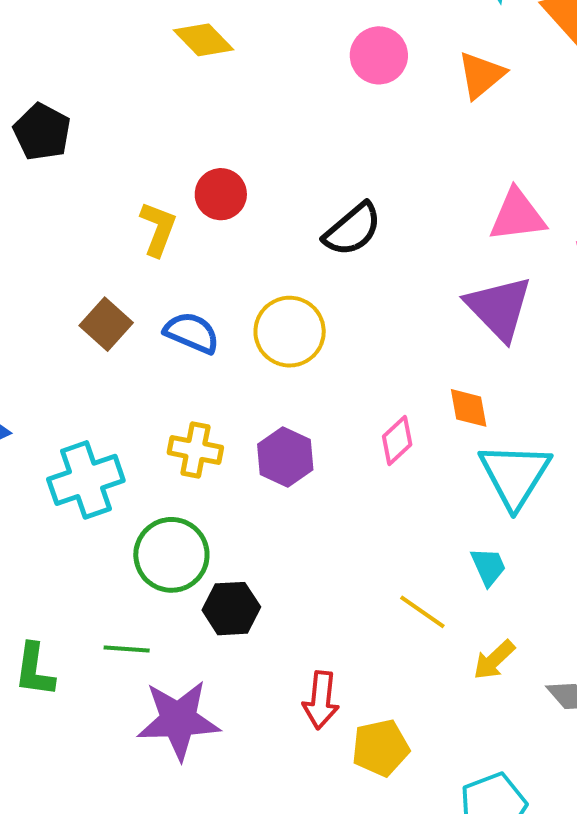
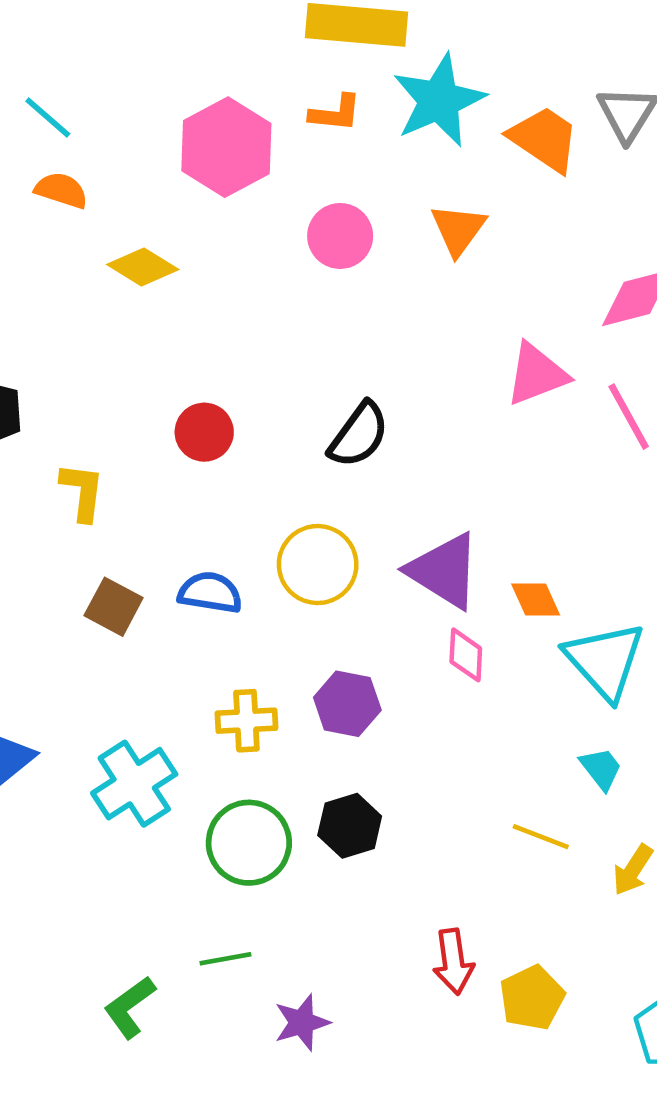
yellow L-shape: (158, 229) -> (82, 492), moved
purple triangle: (499, 308) -> (444, 571), moved
pink diamond: (397, 441) -> (466, 655), turned -30
black hexagon: (231, 609) -> (350, 826), moved
green L-shape: (34, 670) -> (130, 1007), turned 60
purple star: (178, 720) -> (302, 1023), size x0.6

